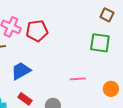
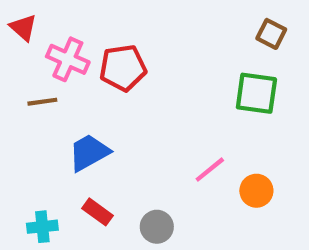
pink line: (78, 79) -> (210, 170), turned -35
orange circle: (111, 89) -> (256, 191), moved

